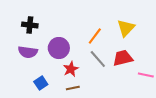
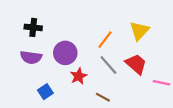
red trapezoid: (123, 58) -> (136, 64), turned 55
brown line: (73, 88) -> (103, 97), moved, turned 40

